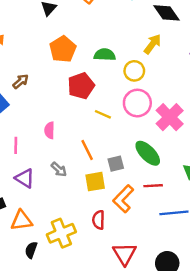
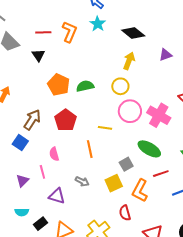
green semicircle: (105, 55) -> (85, 86), moved
brown arrow: (21, 81) -> (32, 120), size x1.5
red pentagon: (81, 86) -> (66, 120), moved
pink semicircle: (49, 130) -> (54, 154), moved
orange line: (87, 150) -> (90, 149), moved, turned 30

